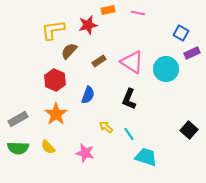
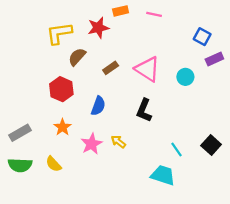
cyan circle: (166, 69) -> (185, 77), size x0.6
orange star: (56, 114) -> (62, 127), size x0.7
cyan line: (129, 134) -> (176, 149), moved
pink star: (85, 153) -> (92, 144), moved, turned 30

